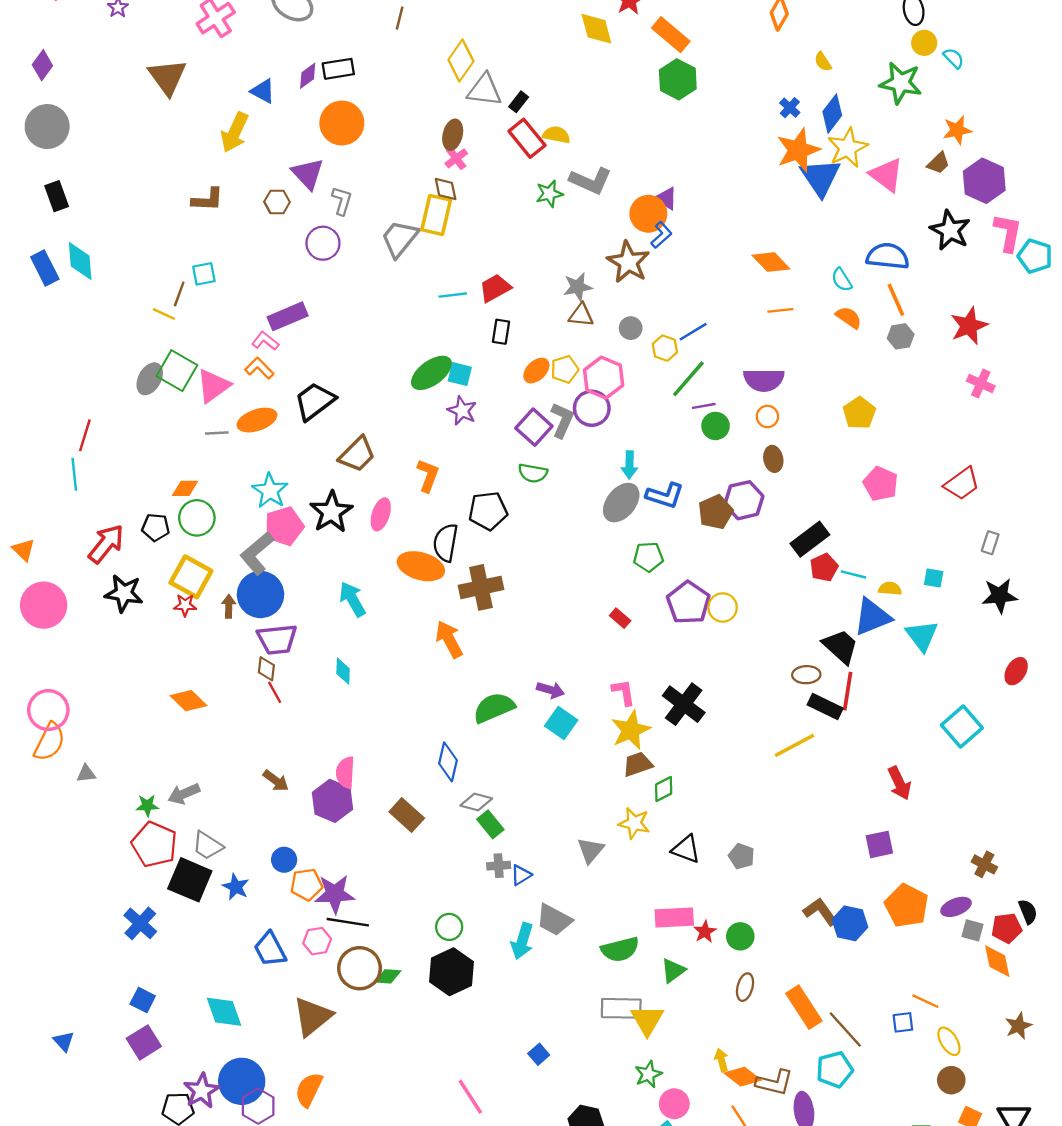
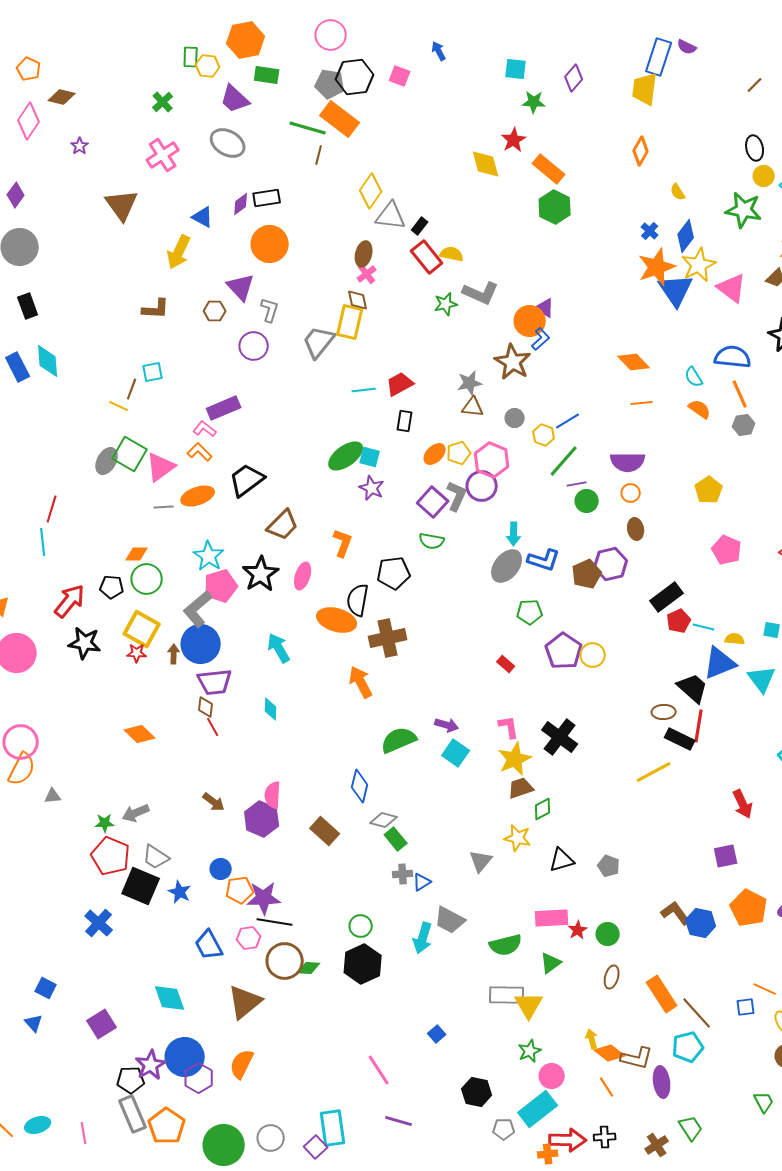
black triangle: (686, 849) -> (562, 860), turned -36
blue square: (143, 1000) -> (46, 988), moved

